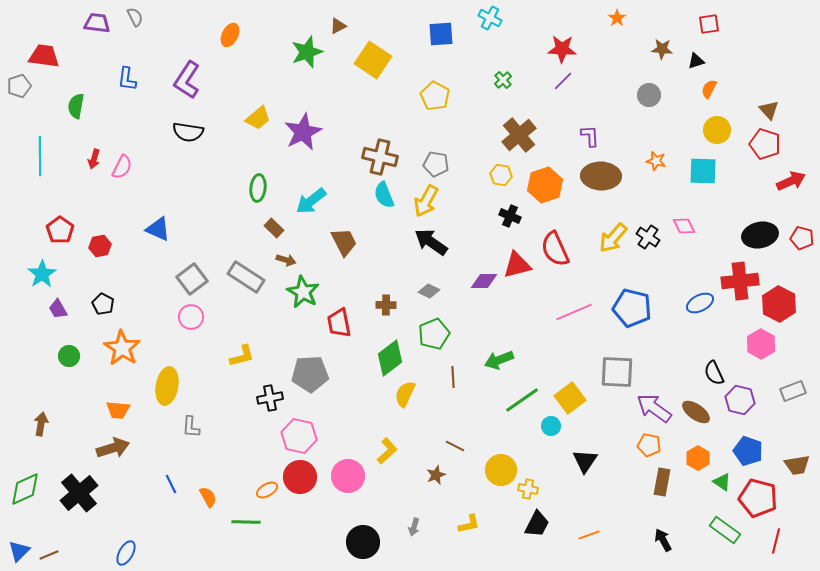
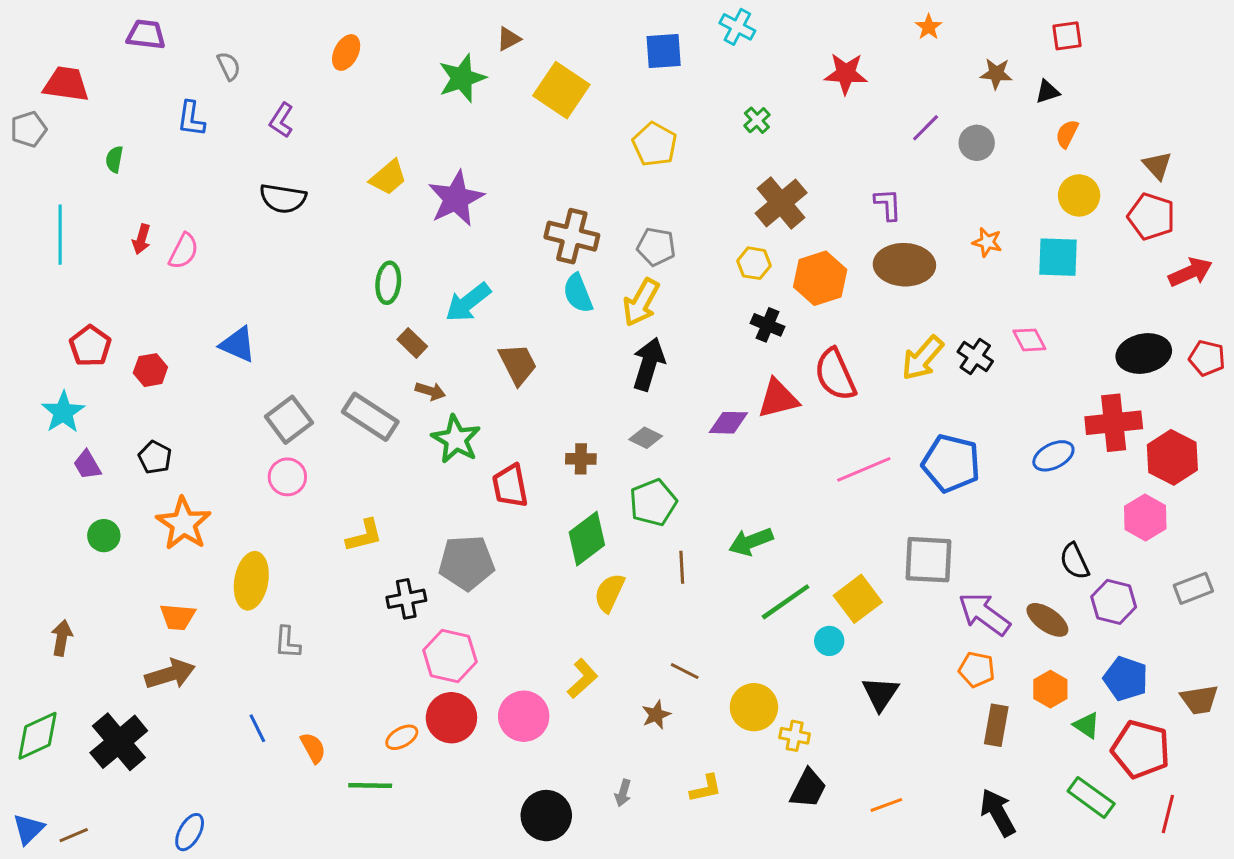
gray semicircle: (135, 17) -> (229, 66), moved
purple L-shape: (187, 80) -> (281, 120), size x0.6
purple line: (563, 81) -> (926, 128), moved
green semicircle: (76, 106) -> (114, 159), size x0.7
black arrow: (431, 242) -> (649, 364), turned 72
black arrow: (663, 540) -> (998, 813), size x1.4

